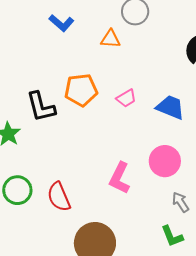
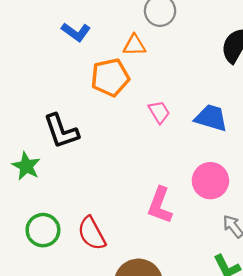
orange pentagon: (81, 90) -> (110, 77), moved
pink trapezoid: (126, 98) -> (159, 112), turned -85

